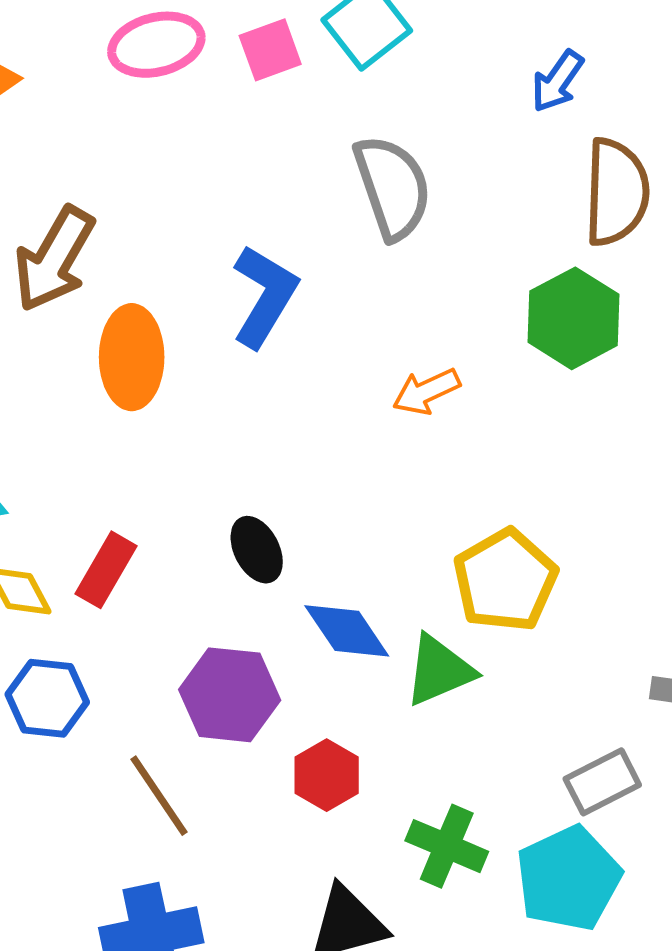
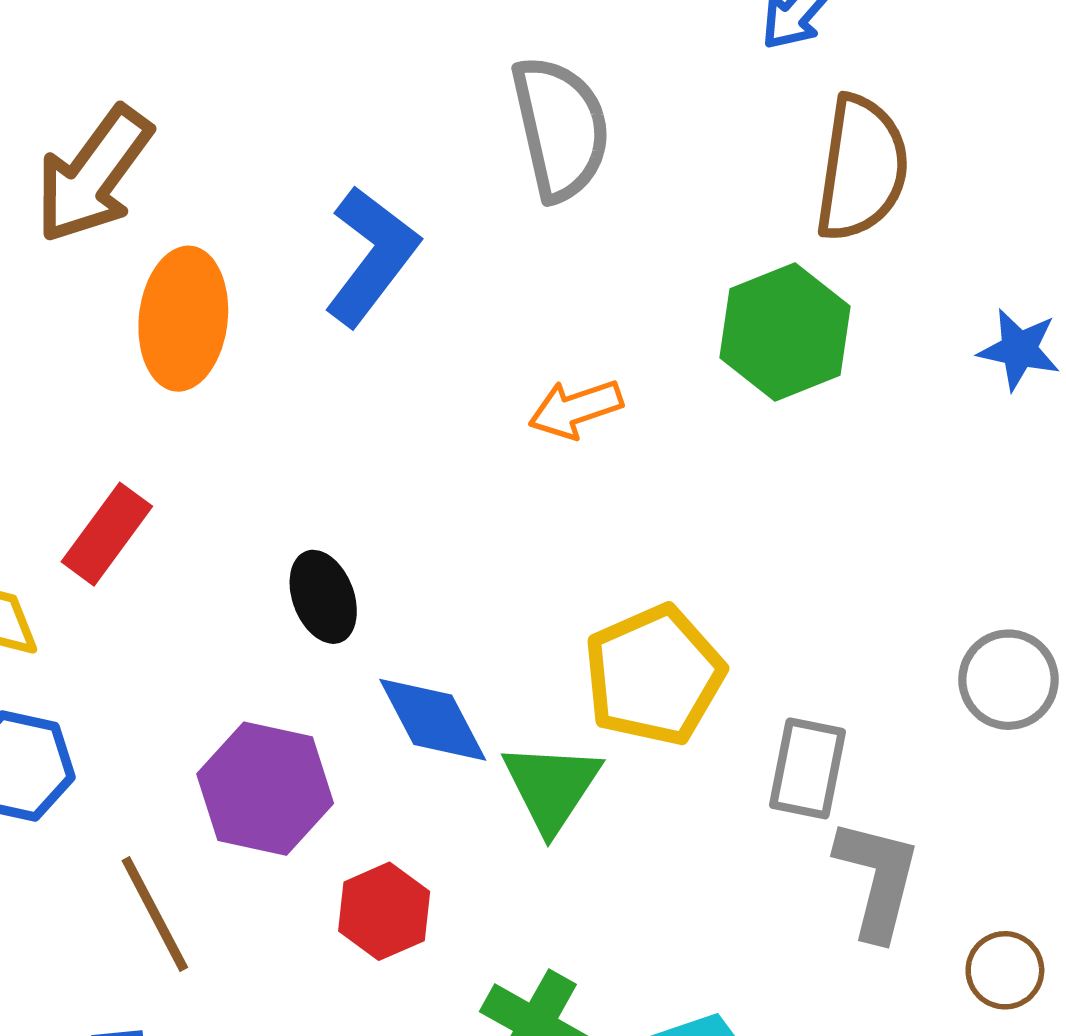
red rectangle: (106, 570) -> (107, 534), moved
green triangle: (439, 670) -> (551, 787), turned -40
gray rectangle: (602, 782) -> (808, 768), moved, turned -58

